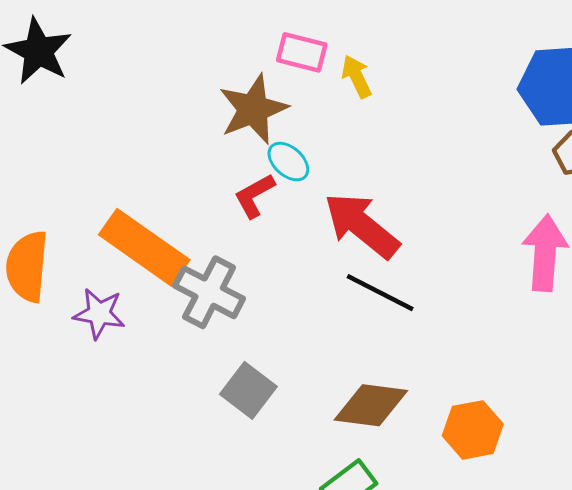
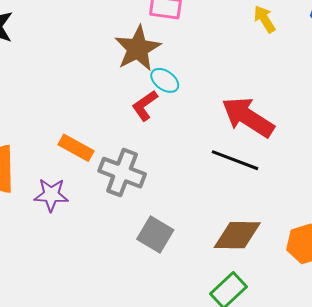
yellow arrow: (357, 77) -> (265, 19), moved
red arrow: (362, 226) -> (248, 117), moved
orange rectangle: (144, 247) -> (76, 148), size x0.6

